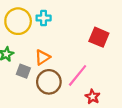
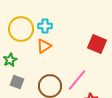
orange triangle: (42, 57) -> (44, 46), moved
gray square: (23, 71) -> (17, 82), moved

